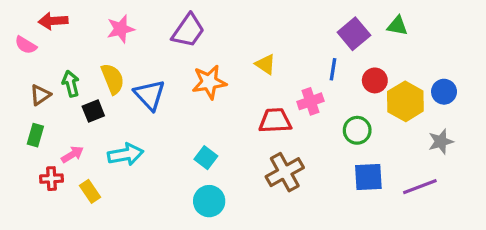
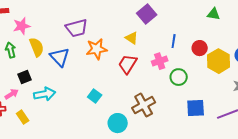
pink star: (121, 29) -> (22, 26), moved
purple trapezoid: (188, 31) -> (77, 28), moved, turned 40
purple square: (354, 34) -> (147, 14), moved
black square: (93, 111) -> (25, 77), moved
red trapezoid: (275, 121) -> (128, 64), moved, turned -55
green circle: (357, 130) -> (179, 77), moved
cyan circle: (209, 201) -> (118, 123), moved

